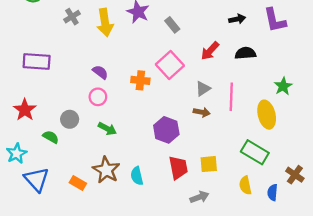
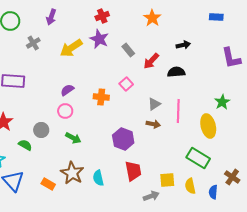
gray cross: (72, 17) -> (33, 43), moved
purple L-shape: (275, 20) -> (231, 58), moved
yellow arrow: (105, 23) -> (71, 48), turned 65
red arrow: (210, 51) -> (151, 61), moved
black semicircle: (245, 53) -> (176, 72), moved
pink square: (170, 65) -> (126, 84), size x0.6
purple semicircle: (100, 72) -> (67, 90), turned -72
yellow square: (209, 164) -> (167, 180), moved

